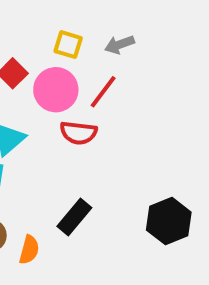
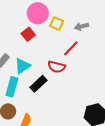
pink circle: (56, 90) -> (38, 13), moved
black rectangle: (74, 217) -> (38, 84), moved

